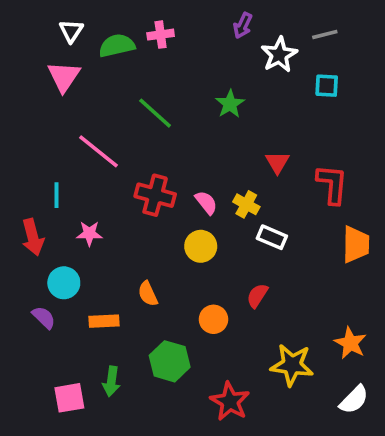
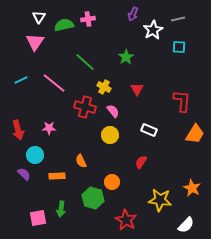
red triangle: (277, 162) -> (137, 89), moved
cyan line: (57, 195) -> (21, 80), moved, turned 64
yellow cross: (246, 204) -> (104, 87), moved
orange trapezoid: (356, 244) -> (195, 134), turned 30
orange circle: (213, 319) -> (112, 182), moved
white semicircle: (354, 400) -> (186, 225), moved

